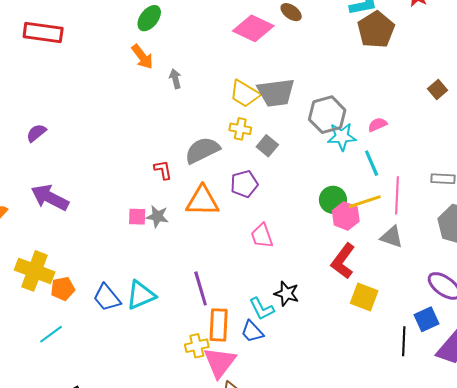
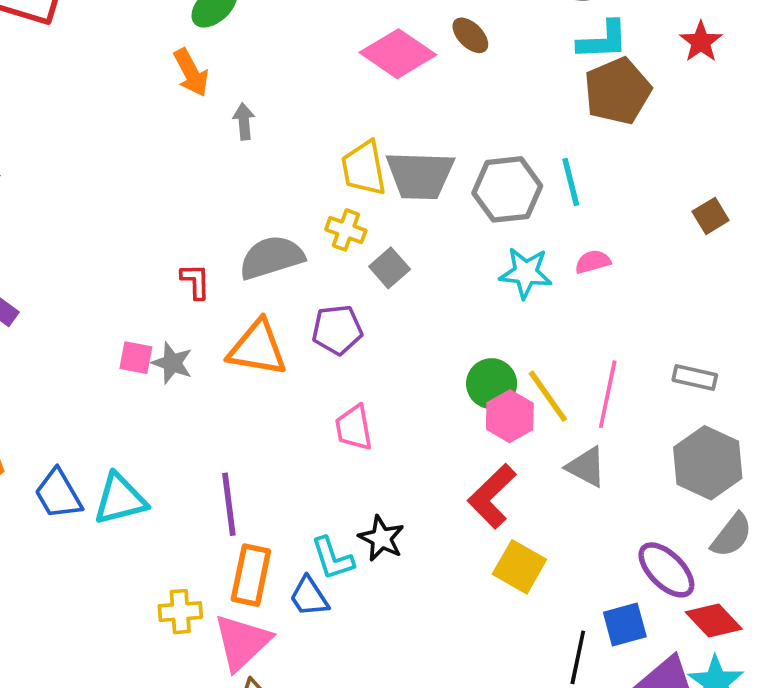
yellow trapezoid: (245, 94) -> (364, 168), turned 40
gray hexagon: (327, 115) -> (507, 189), moved
cyan line: (372, 163) -> (571, 182), moved
yellow line: (365, 202) -> (548, 396), turned 64
yellow cross: (197, 346) -> (180, 612), moved

